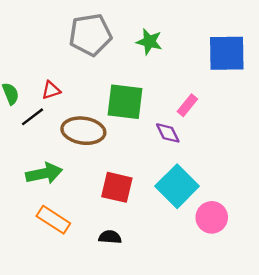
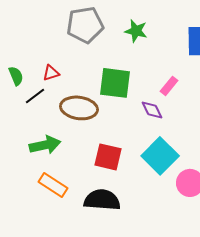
black semicircle: (110, 237) -> (102, 200), size x1.8

